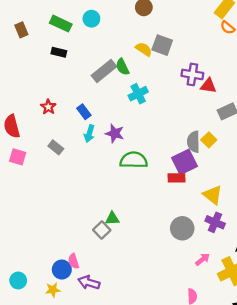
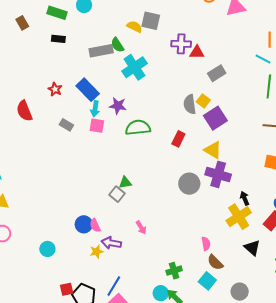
gray rectangle: (104, 71) -> (101, 51), turned 35
cyan cross: (138, 94) -> (134, 67), size x1.4
blue rectangle: (84, 112) -> (88, 90), size x1.6
pink square: (18, 157) -> (97, 126), moved
purple square: (185, 162) -> (215, 118), moved
red rectangle: (176, 178) -> (178, 139), turned -56
purple cross: (215, 222) -> (218, 174), size x1.4
pink arrow: (203, 259) -> (141, 228), moved, turned 104
blue circle: (62, 270) -> (84, 224), moved
yellow star: (53, 290) -> (97, 252), moved

